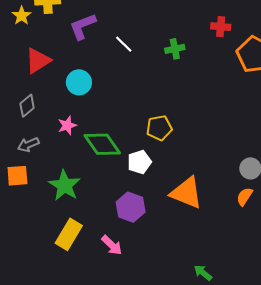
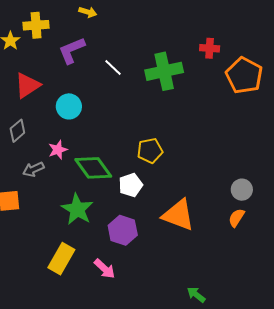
green cross: (175, 49) -> (164, 71), size x1.8
gray arrow: (28, 145) -> (33, 169), moved
green star: (64, 185) -> (77, 209), moved

